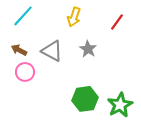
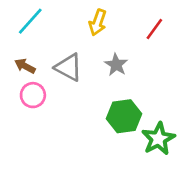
green hexagon: (85, 99) -> (124, 116), moved

